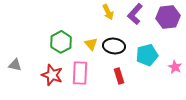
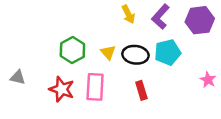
cyan pentagon: (147, 55) -> (168, 52), moved

